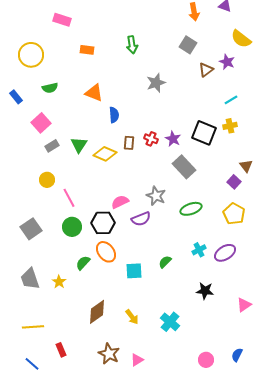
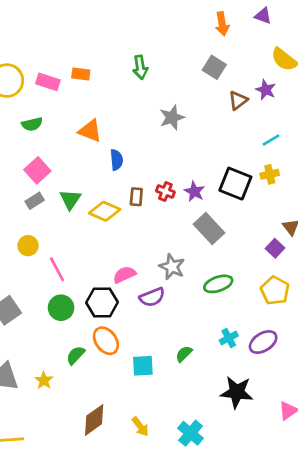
pink rectangle: (62, 20) -> (48, 82), moved
pink square: (41, 123) -> (37, 170), moved
black star: (205, 291) -> (237, 392), size x1.4

